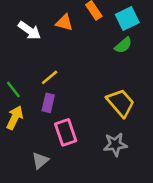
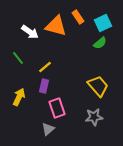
orange triangle: (64, 22) -> (56, 26), size x1.6
green line: (13, 89) -> (18, 58), moved
gray triangle: (40, 161) -> (48, 129), moved

